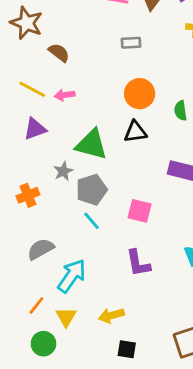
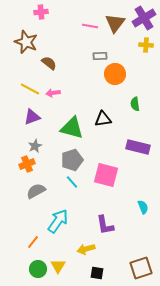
orange circle: (140, 94) -> (115, 74), moved
gray star: (63, 171) -> (35, 146), moved
pink square: (140, 211) -> (106, 175), size x1.4
gray semicircle: (41, 249) -> (36, 191), moved
purple L-shape: (138, 263) -> (105, 225), moved
yellow triangle: (66, 317) -> (58, 266), moved

